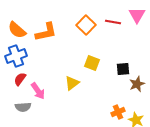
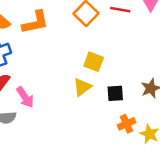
black square: (123, 69) -> (115, 93), moved
yellow triangle: (72, 83) -> (82, 87), moved

